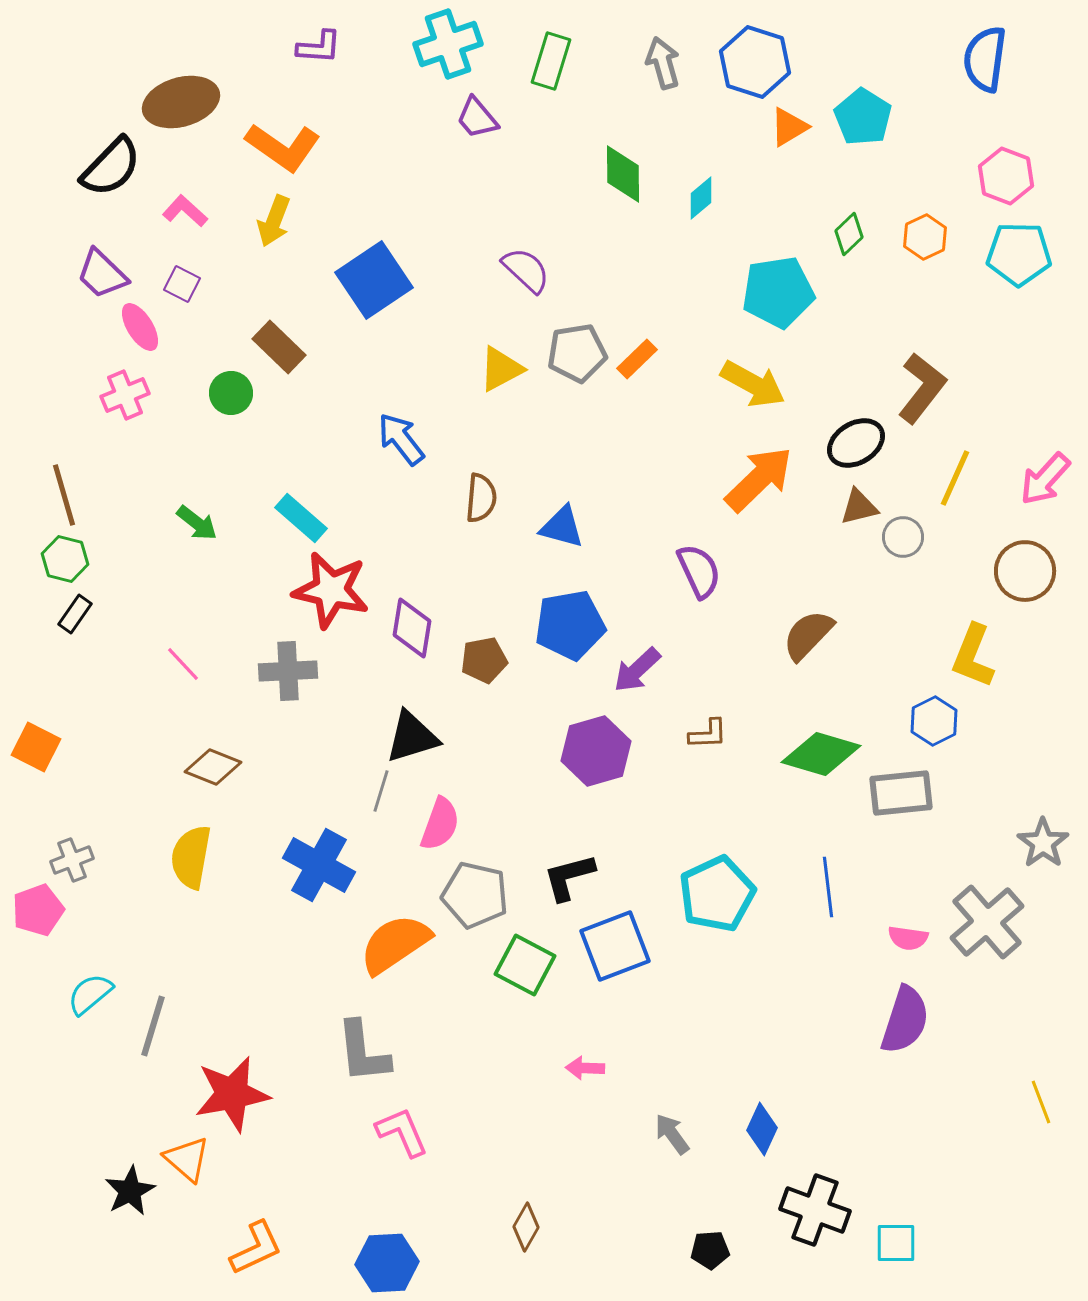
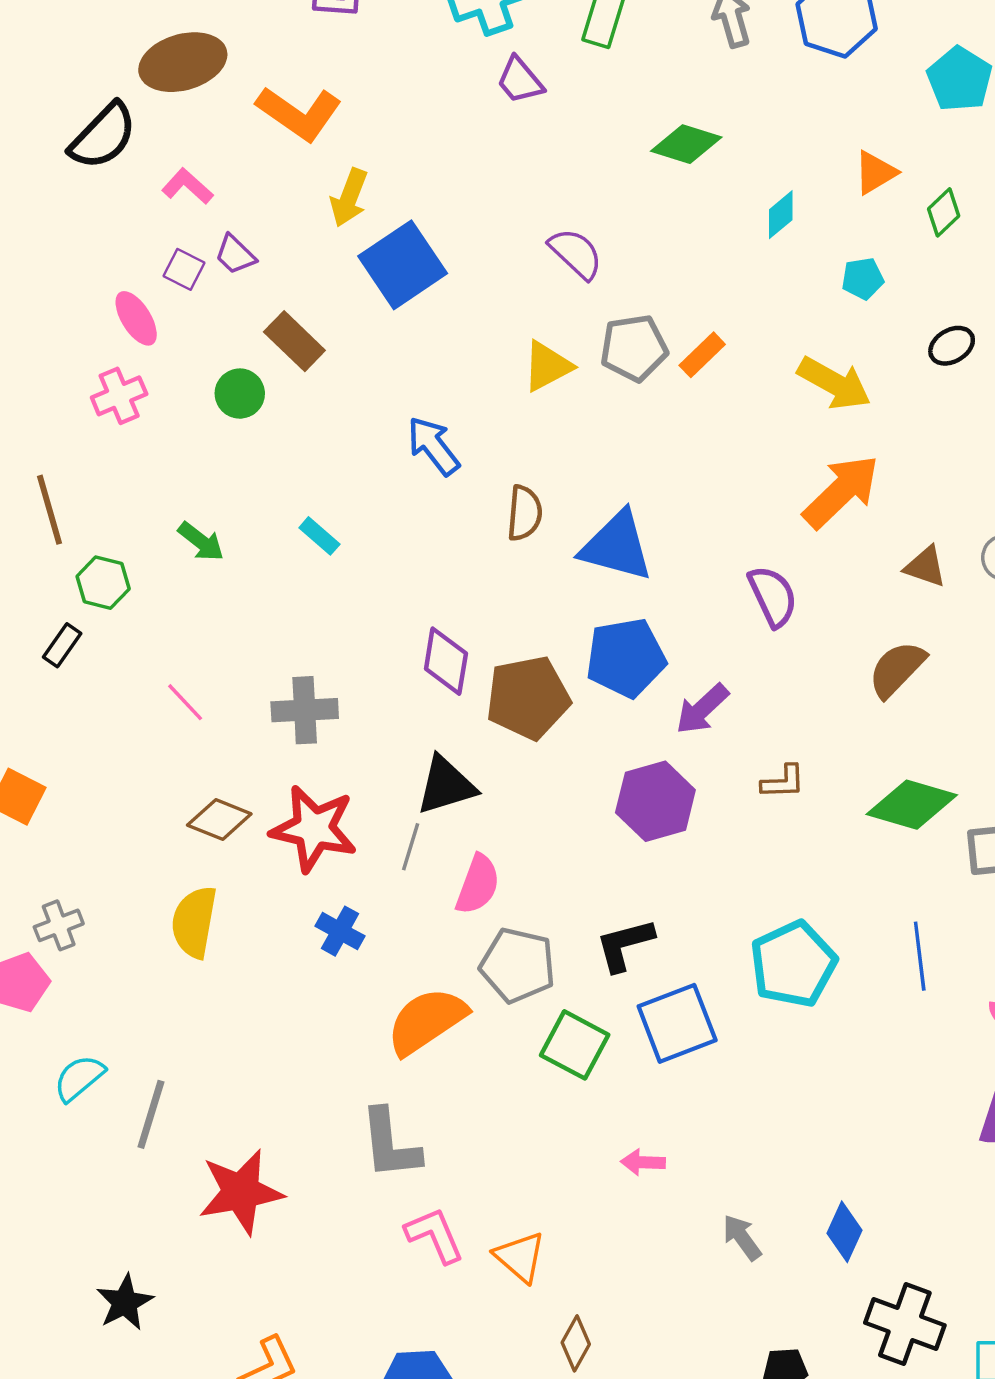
orange triangle: (789, 127) -> (875, 173), moved
green diamond: (623, 174) -> (686, 144), turned -72
cyan diamond: (701, 198) -> (781, 215), moved
yellow arrow: (274, 221) -> (349, 198), moved
purple trapezoid: (102, 274) -> (235, 255), moved, size x0.7
cyan pentagon: (778, 292) -> (863, 279), size x0.5
black ellipse: (856, 443) -> (952, 346), moved, size x0.7
brown triangle: (859, 507) -> (925, 567), moved, turned 33
cyan rectangle: (301, 518) -> (319, 536), size x0.7
blue triangle: (562, 527) -> (617, 546), size x1.5
green hexagon: (65, 559) -> (103, 583), moved
red star: (331, 590) -> (314, 829), moved
brown pentagon: (484, 660) -> (528, 698), size x1.6
blue cross: (319, 865) -> (340, 931), size x0.6
orange triangle: (187, 1159) -> (520, 1257), moved

